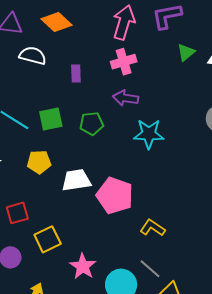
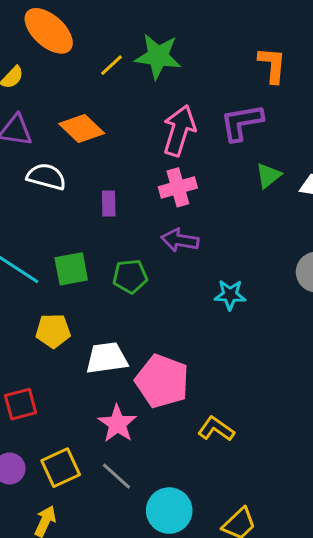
cyan star: (149, 134) -> (230, 295), moved, size x0.7
yellow square: (48, 239) -> (61, 468), moved
pink star: (83, 266) -> (117, 424), moved
gray line: (150, 269) -> (117, 476), moved

